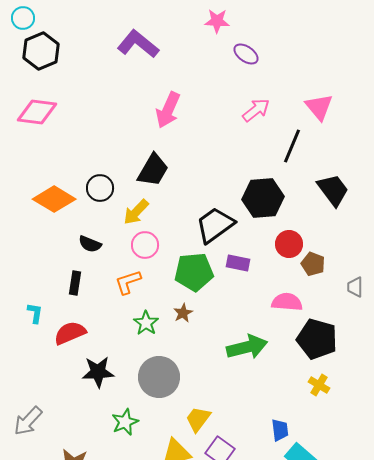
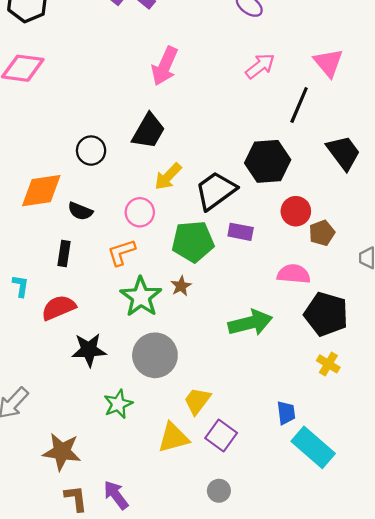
orange diamond: (54, 199) -> (41, 191), moved, turned -39
yellow arrow: (136, 212) -> (168, 177), moved
brown pentagon: (313, 264) -> (322, 233), turned 30
green star: (146, 323) -> (141, 297), size x1.5

